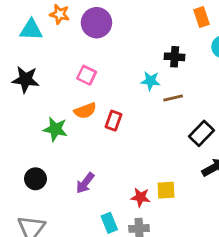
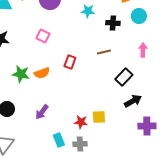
black cross: (175, 57) -> (113, 23), moved
cyan star: (150, 81) -> (88, 11), moved
orange semicircle: (85, 111) -> (42, 73), moved
red rectangle: (114, 121) -> (70, 62), moved

